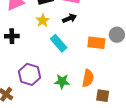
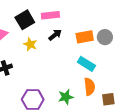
cyan rectangle: (59, 43) -> (86, 64), moved
orange rectangle: (96, 43) -> (85, 37), moved

